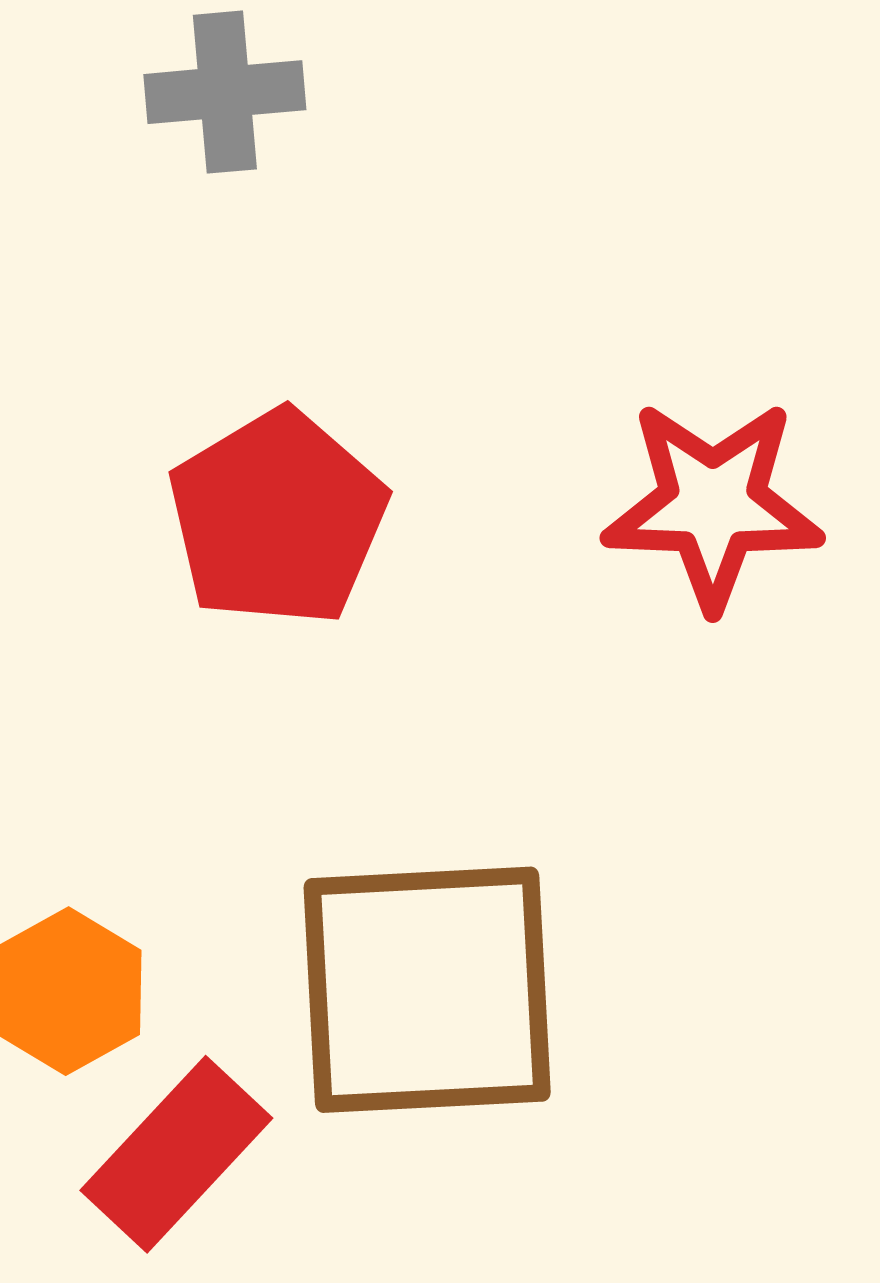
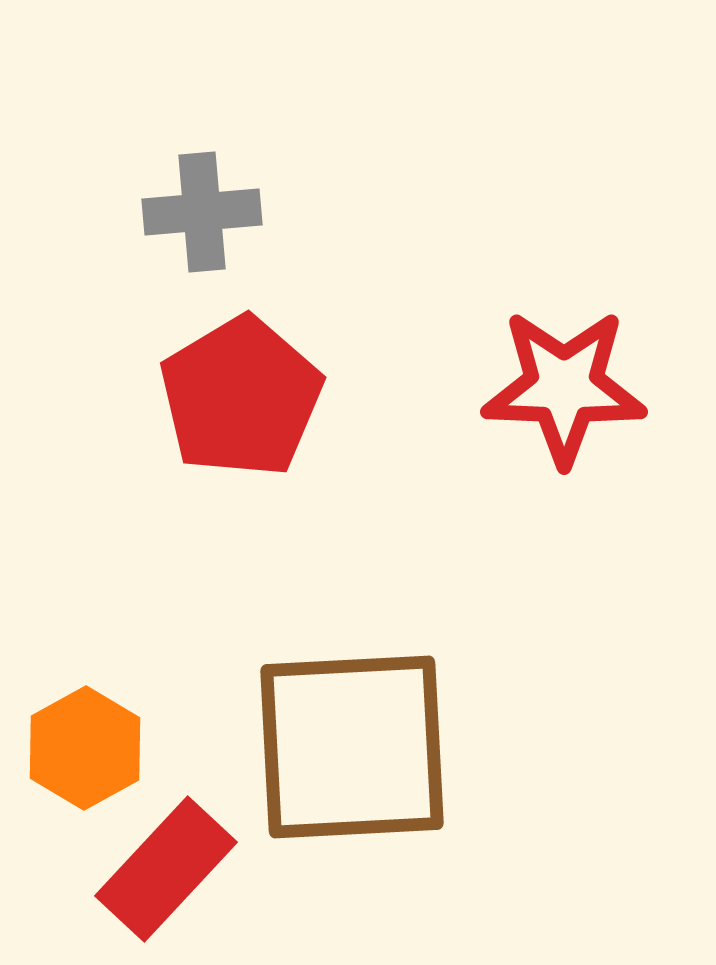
gray cross: (225, 92) -> (202, 212), moved

